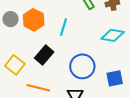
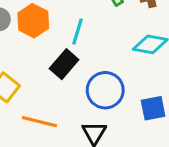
black rectangle: (44, 55) -> (64, 64), moved

